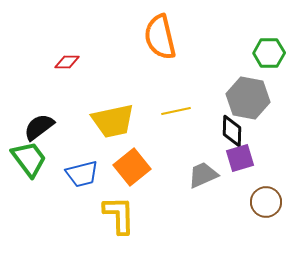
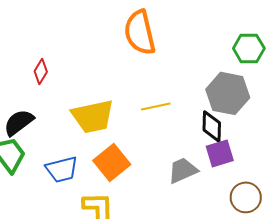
red diamond: (67, 62) -> (41, 71), moved, turned -60

